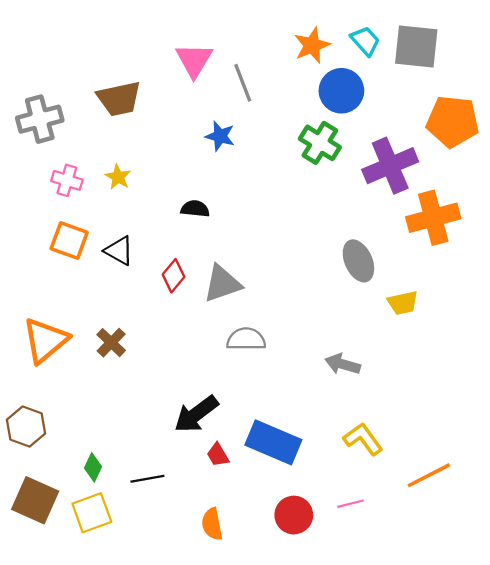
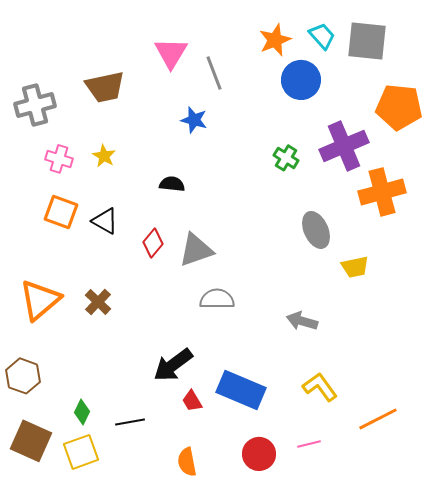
green cross: (320, 143) -> (286, 158), moved, size x0.7

